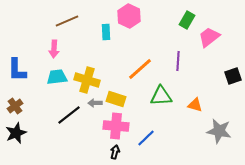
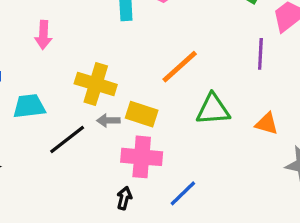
purple line: (178, 61) -> (260, 54), moved
cyan trapezoid: (57, 77) -> (29, 106), moved
blue line: (146, 138) -> (183, 193), moved
black arrow: (115, 152) -> (124, 198), moved

